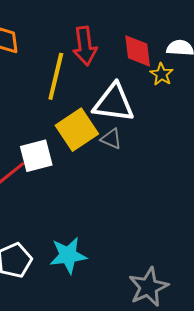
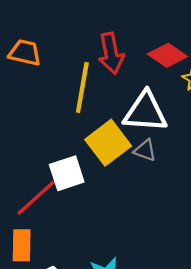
red diamond: (138, 51) -> (167, 55), turned -45

